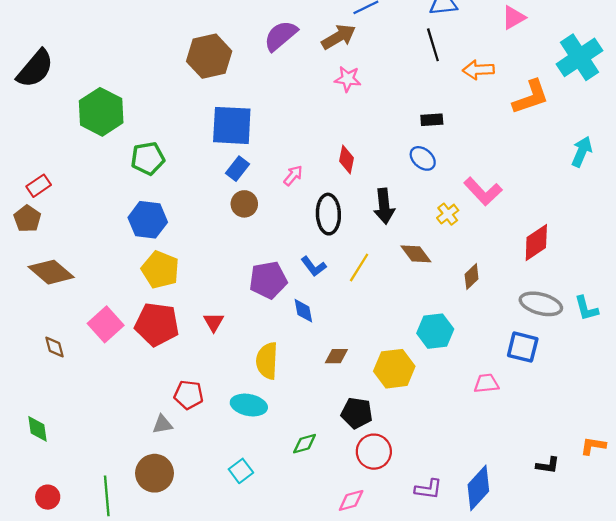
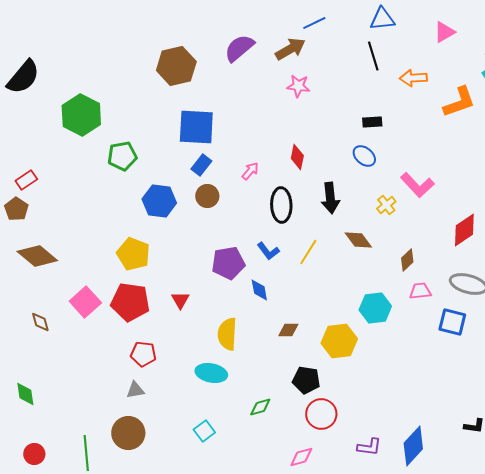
blue hexagon: (148, 220) -> (159, 201), moved
pink trapezoid: (486, 383) -> (420, 291), moved
red pentagon: (189, 395) -> (143, 354), moved

